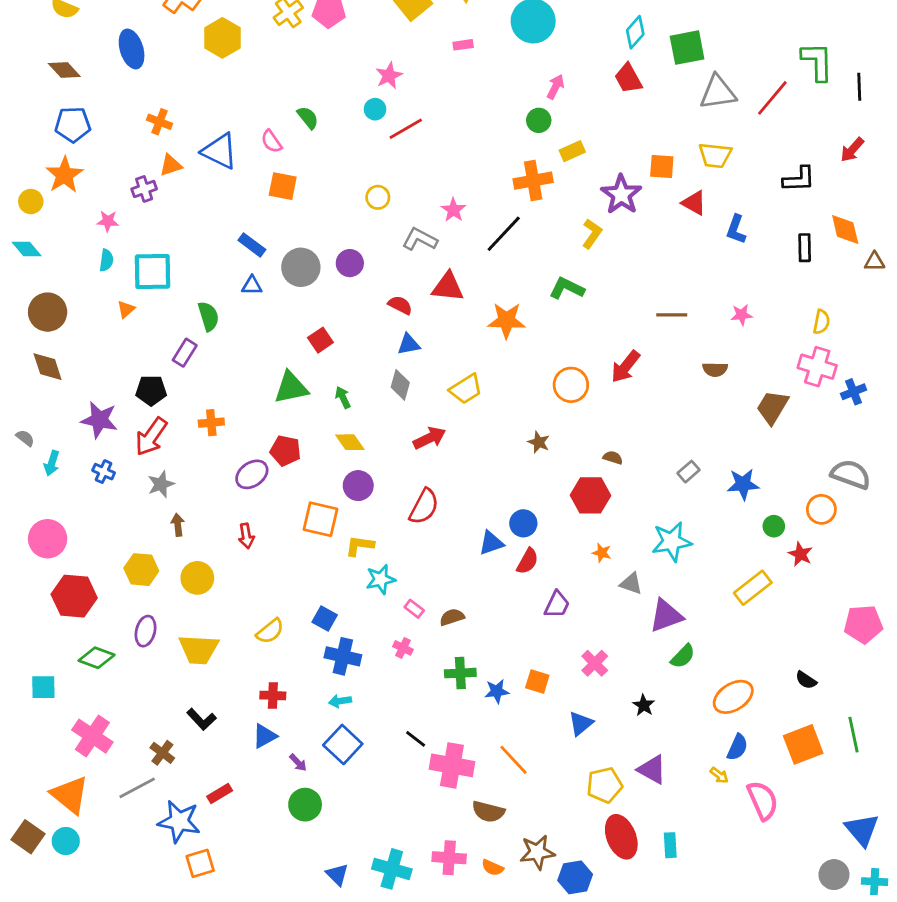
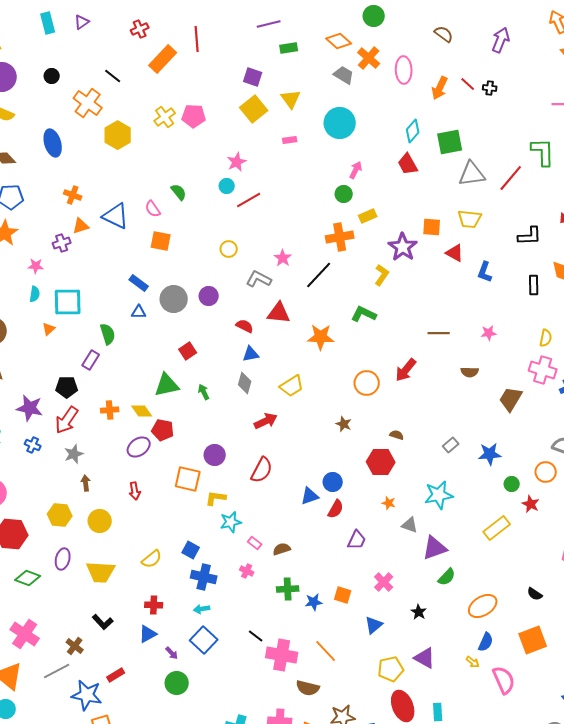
yellow diamond: (350, 442) -> (142, 411), moved

